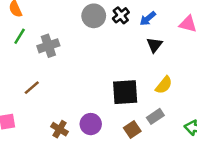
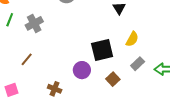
gray rectangle: (155, 116) -> (138, 64), moved
purple circle: (91, 124) -> (82, 70), moved

